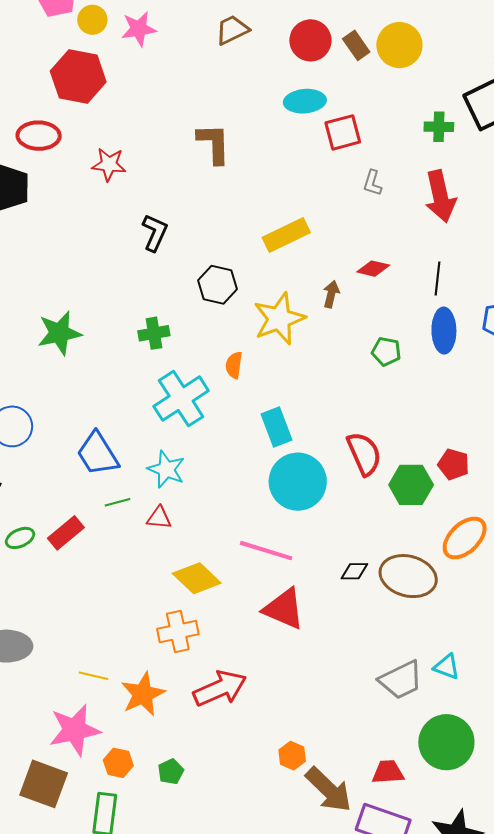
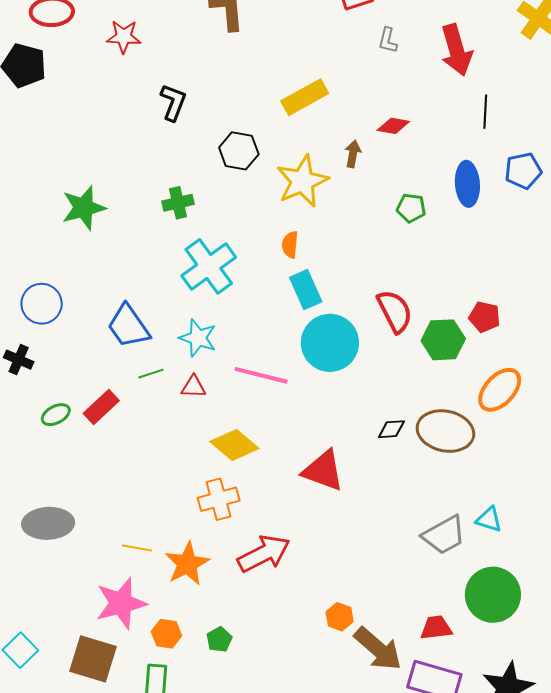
black line: (437, 279) -> (485, 112), moved
orange semicircle: (234, 365) -> (290, 245), moved
pink line: (266, 551) -> (261, 375), moved

